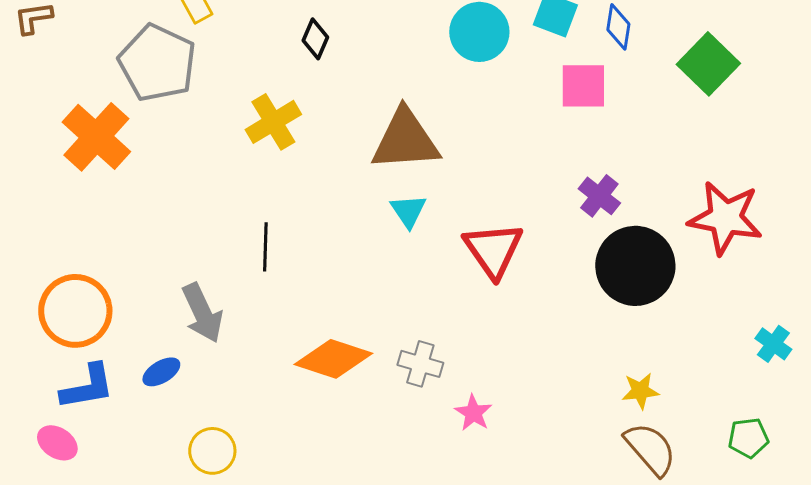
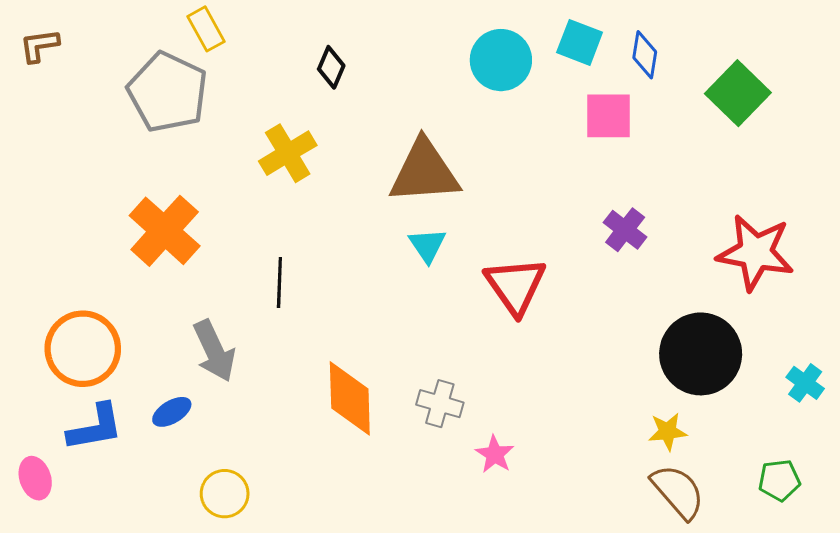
orange cross: (96, 137) -> (165, 231), moved
black circle: (635, 266) -> (701, 354), moved
orange diamond: (333, 359) -> (350, 398), turned 70
pink ellipse: (57, 443) -> (35, 478), moved, turned 39

